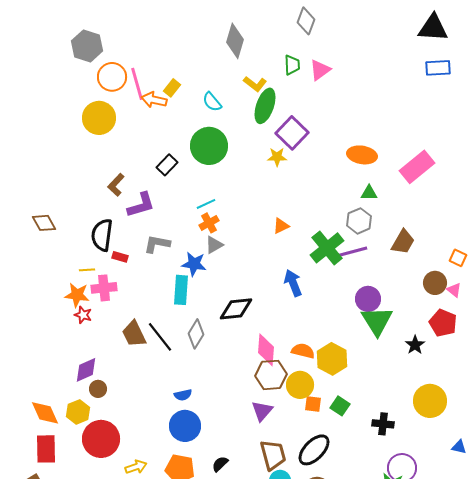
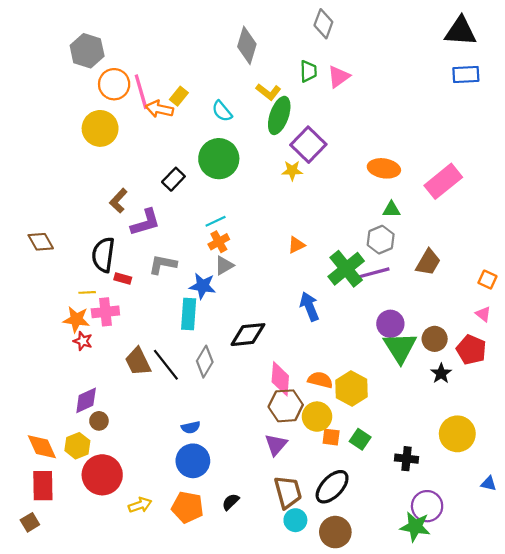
brown circle: (435, 283) -> (435, 339), moved

